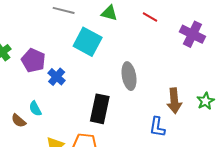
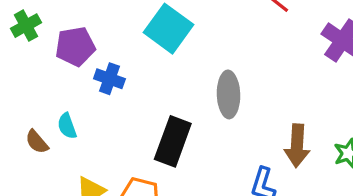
purple pentagon: (33, 60) -> (75, 46), turned 30
blue cross: (57, 77) -> (109, 79), turned -30

